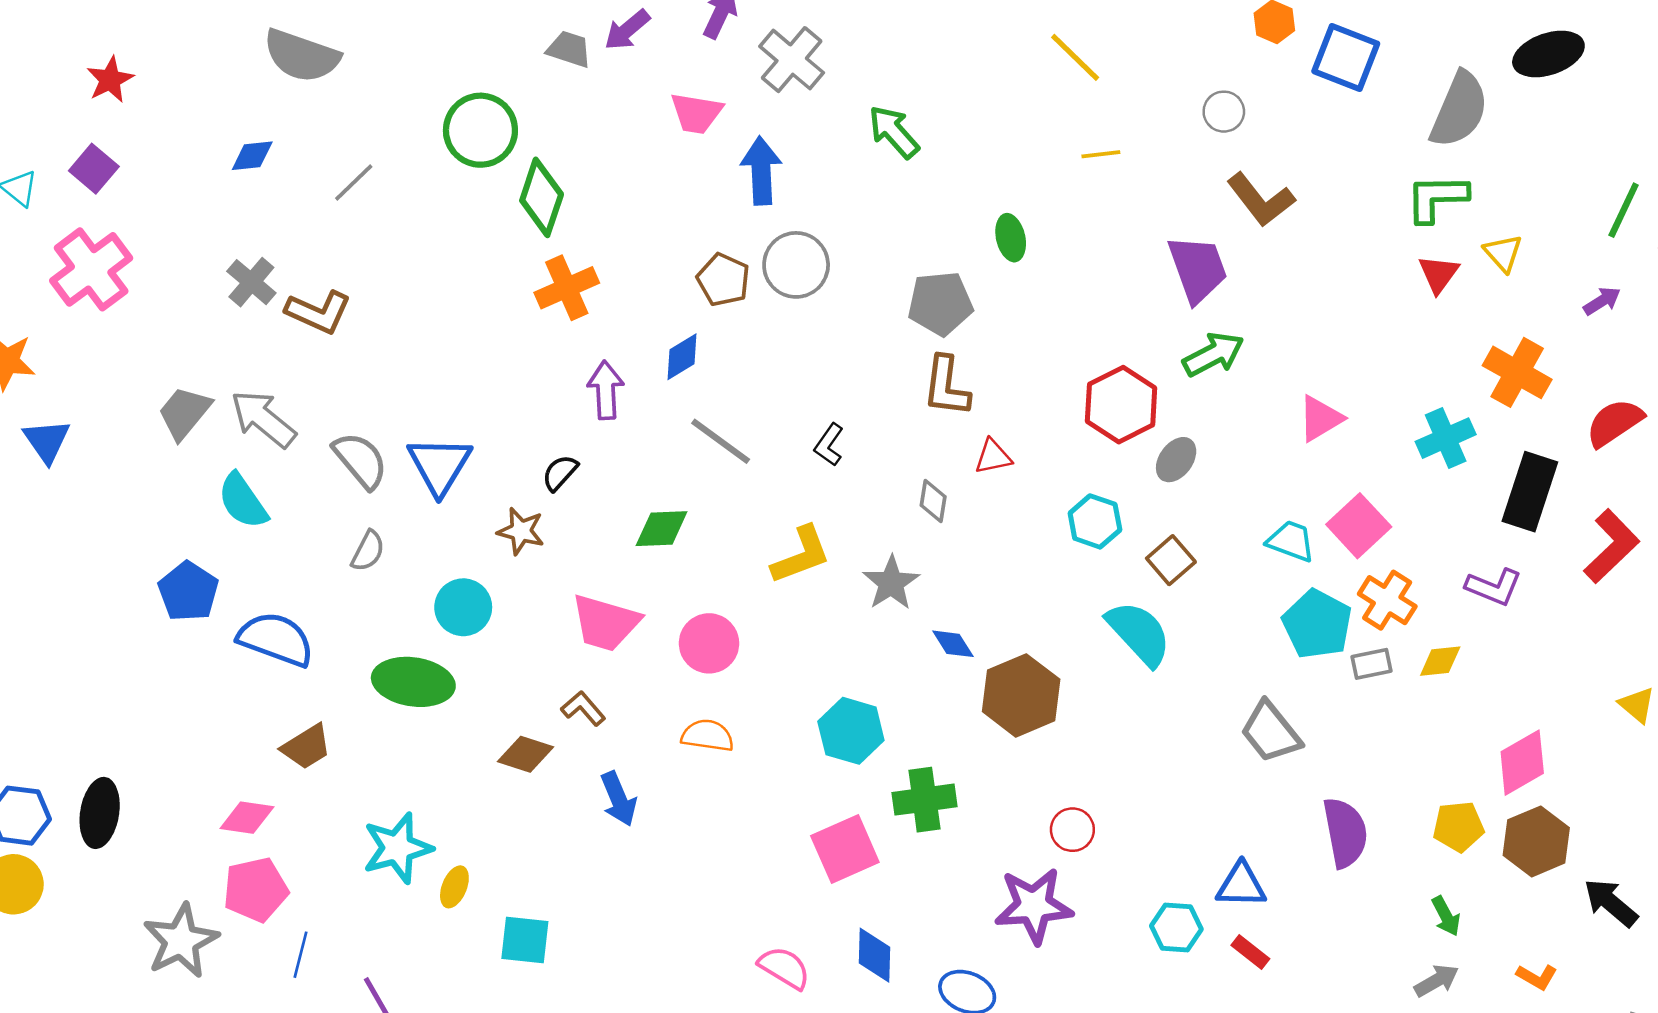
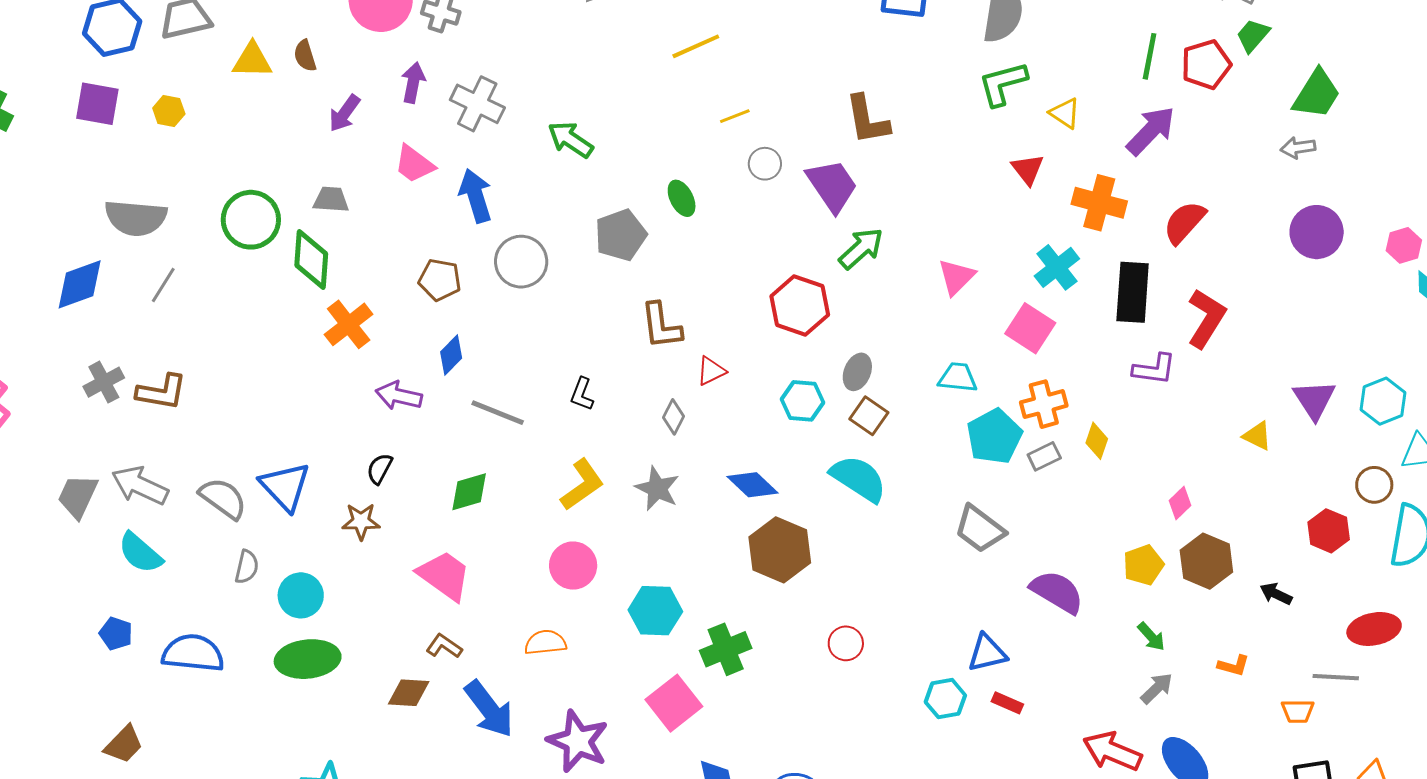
gray trapezoid: (569, 49) -> (331, 200), moved
gray semicircle: (301, 56) -> (136, 218), moved
yellow line: (1075, 57) -> (696, 46), turned -54
gray circle: (1224, 112) -> (765, 164), moved
pink trapezoid: (696, 113) -> (414, 164), turned 42
blue diamond: (252, 156) -> (80, 284), size x1.6
brown L-shape: (1261, 200) -> (867, 120), turned 42
red triangle: (1438, 274) -> (1028, 169), moved
brown pentagon: (723, 280) -> (440, 280), moved
gray cross: (251, 282) -> (104, 382), turned 36
purple arrow: (1602, 301) -> (1151, 131), size x1.8
gray pentagon: (940, 303) -> (621, 235), moved
purple arrow: (606, 390) -> (399, 396), turned -60
gray ellipse: (1176, 460) -> (857, 372), moved
gray diamond: (933, 501) -> (673, 417), turned 32
pink square: (1359, 526) -> (1030, 328), moved
purple L-shape: (1494, 587) -> (1154, 369), moved
blue pentagon: (188, 592) -> (116, 634), size x0.7
orange cross: (1387, 600) -> (1044, 404), turned -33
cyan circle: (463, 607) -> (301, 595), moved
pink trapezoid: (605, 623) -> (444, 575), turned -146
cyan pentagon: (1317, 624) -> (994, 436), turned 30
pink circle: (709, 643) -> (573, 566), moved
blue diamond: (953, 644) -> (752, 485), moved, size x1.4
yellow diamond: (1440, 661) -> (1097, 441), turned -51
brown trapezoid: (306, 747) -> (124, 744), moved
pink diamond: (1522, 763) -> (1180, 503), size x0.6
blue arrow: (619, 799) -> (489, 709), size x1.4
purple semicircle: (1345, 832) -> (1057, 592), turned -34
black arrow: (1611, 903) -> (1276, 594), size x0.7
purple star: (1034, 906) -> (578, 741), moved, turned -30

